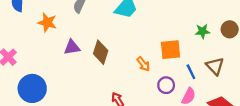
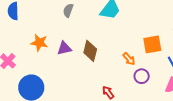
orange star: (47, 23) -> (39, 43), moved
purple circle: (166, 85) -> (142, 76), moved

